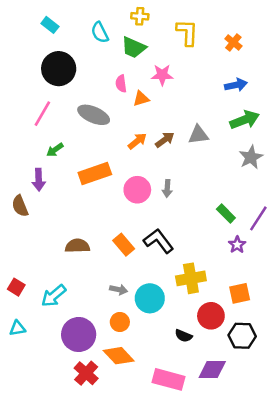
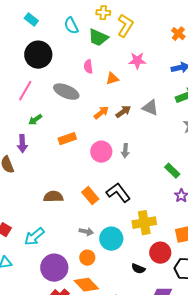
yellow L-shape: (187, 32) -> (125, 26), moved, turned 30
pink star: (162, 75) -> (137, 61), moved
orange triangle: (141, 99) -> (112, 79), moved
gray triangle: (198, 135) -> (150, 108), turned 30
orange rectangle: (95, 173) -> (67, 139), size x0.7

